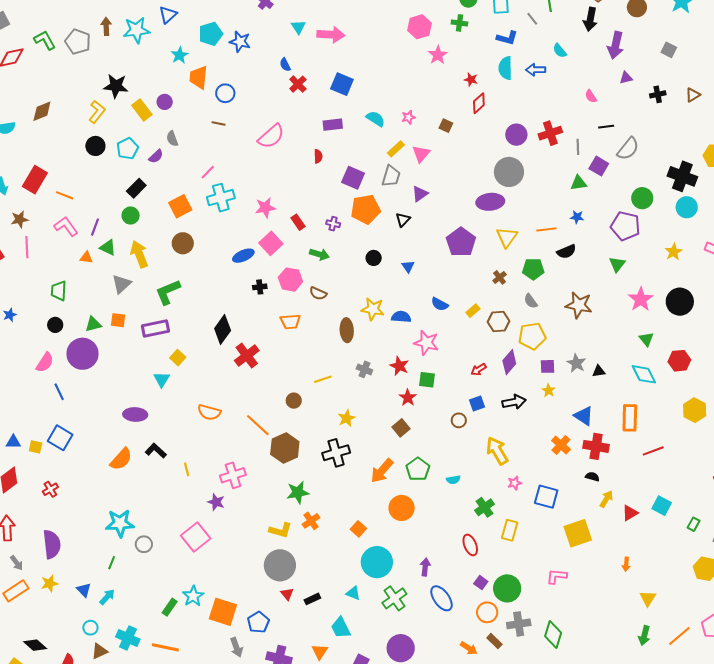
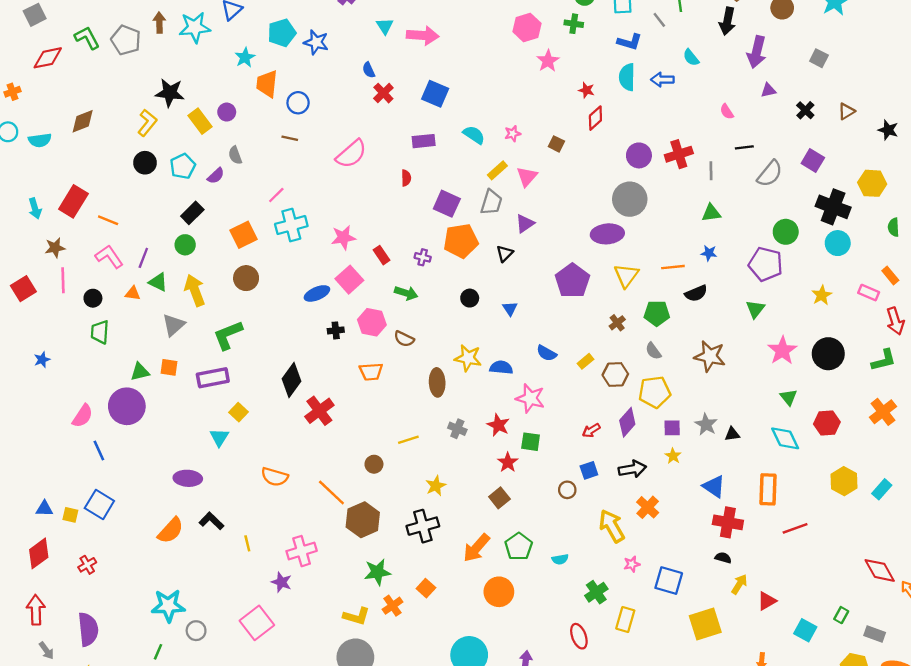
black cross: (658, 94) -> (805, 110), turned -35
purple square: (599, 166) -> (813, 161), moved
black circle: (55, 325) -> (93, 298), moved
orange cross: (561, 445) -> (648, 507), moved
cyan square: (662, 506) -> (805, 630), moved
orange square: (358, 529) -> (426, 588), moved

